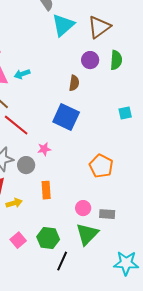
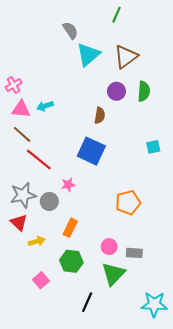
orange pentagon: (101, 166) -> (128, 203), turned 30
orange rectangle: (46, 190) -> (70, 228), turned 30
green hexagon: (48, 238) -> (71, 261), moved

